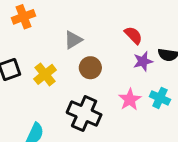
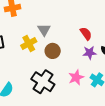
gray triangle: (73, 40) -> (44, 30), turned -40
yellow cross: (45, 74) -> (29, 43), moved

